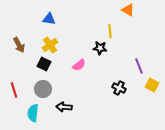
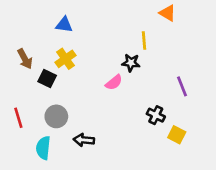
black square: (44, 64) -> (47, 78), moved
pink semicircle: (79, 65) -> (114, 82), moved
yellow square: (152, 85) -> (177, 135), moved

